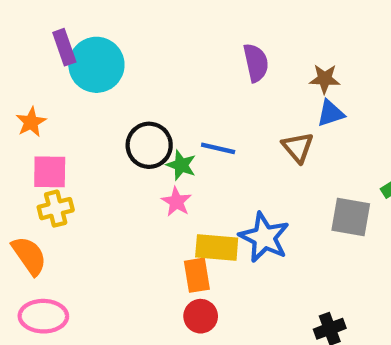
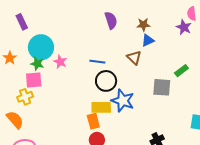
cyan circle: (96, 65) -> (41, 47), moved
black circle: (149, 145) -> (106, 81), moved
green star: (181, 165) -> (37, 64), moved
pink square: (50, 172) -> (34, 80), moved
pink star: (176, 202) -> (60, 62), moved

